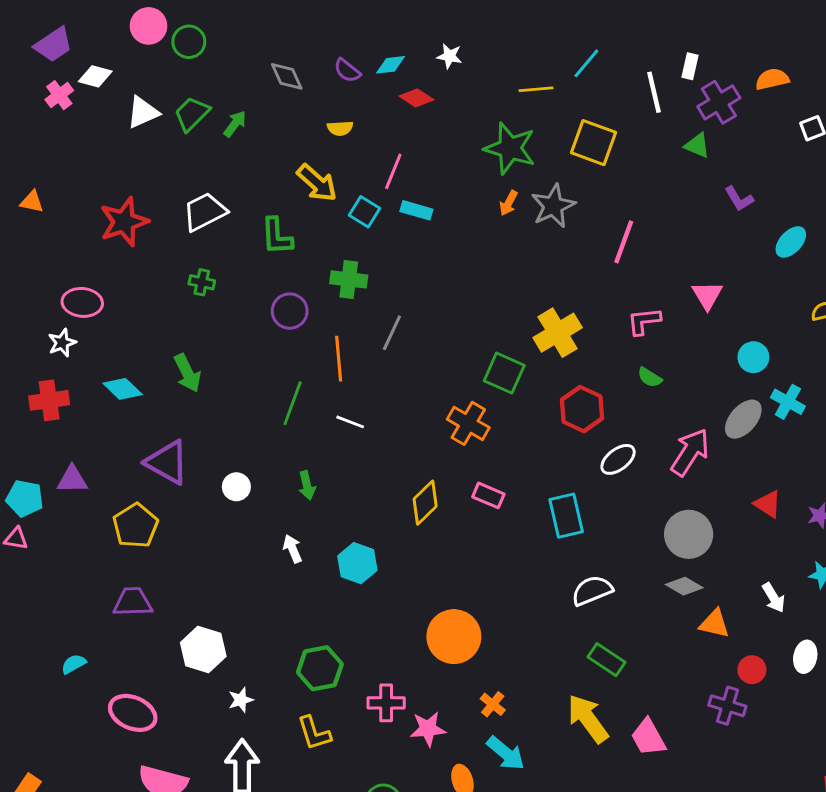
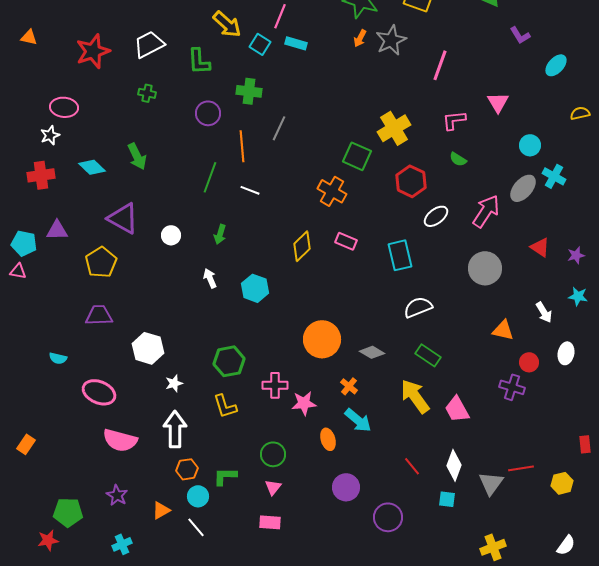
green arrow: (307, 485) -> (220, 234), turned 30
gray diamond: (684, 586) -> (372, 352), moved
cyan semicircle: (74, 664) -> (58, 358), turned -138

